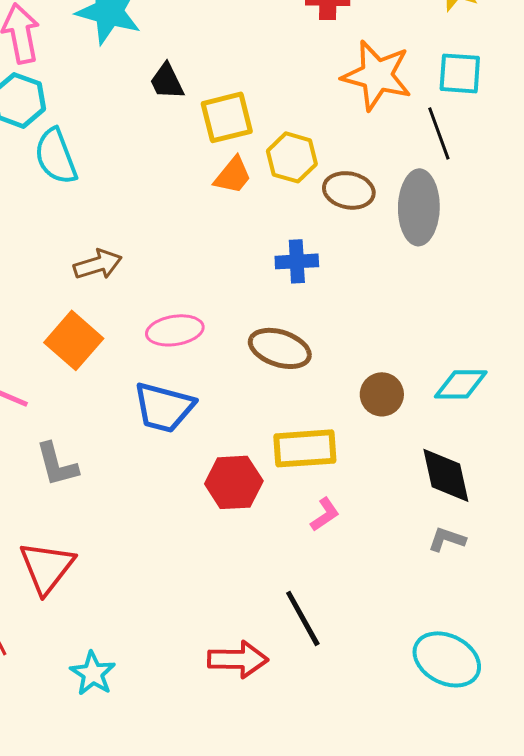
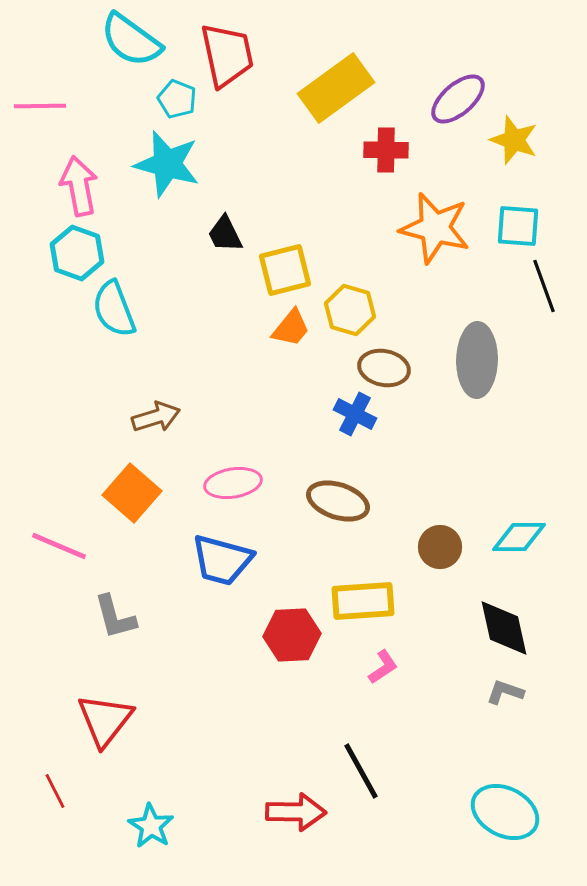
black line: (439, 133) -> (544, 286), moved
brown ellipse: (349, 190) -> (384, 368), moved
blue cross: (297, 261) -> (355, 414), turned 30

